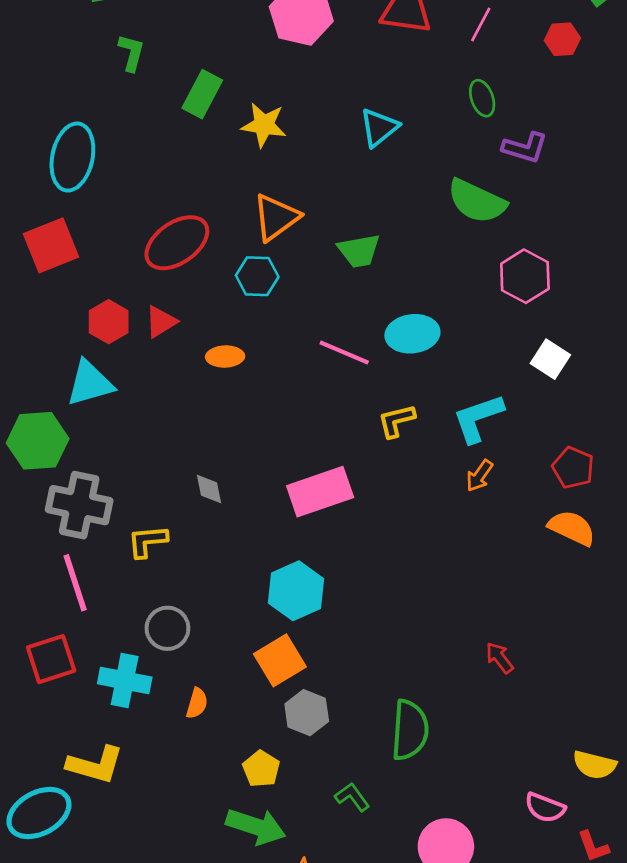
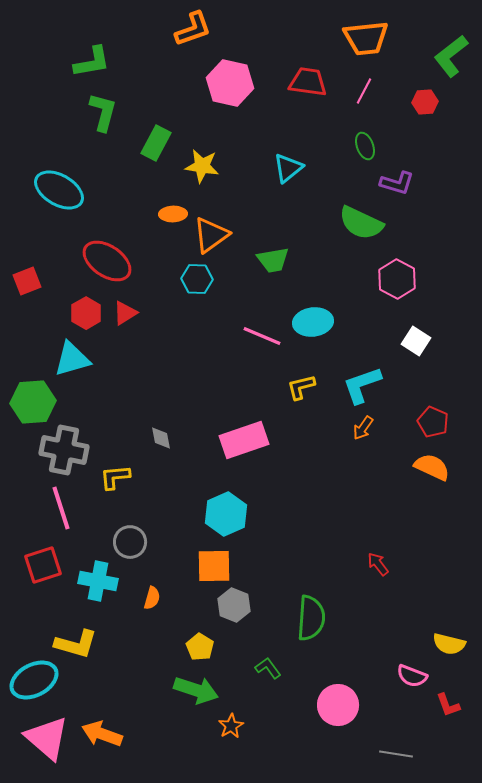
green L-shape: (131, 53) -> (103, 112), size x1.4
cyan ellipse: (72, 157) -> (59, 190), turned -72
red ellipse: (177, 243) -> (107, 261), moved, turned 69
red square: (51, 245) -> (27, 281), moved, size x0.7
orange ellipse: (225, 357) -> (173, 214), moved
orange square: (280, 660) -> (214, 566), turned 30

